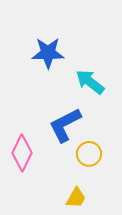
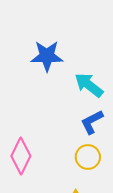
blue L-shape: (65, 125) -> (92, 122), moved, size x0.7

